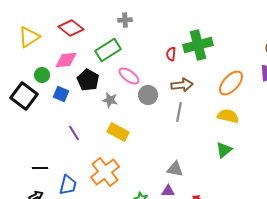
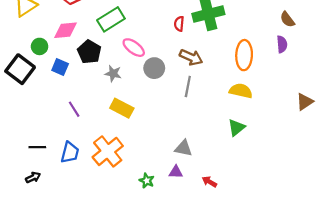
orange ellipse: (231, 83) -> (244, 55), turned -40
brown arrow: (182, 85) -> (191, 57), turned 30
blue trapezoid: (68, 185) -> (70, 153), moved

